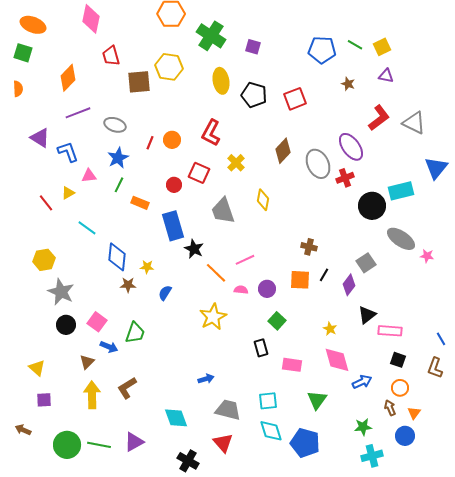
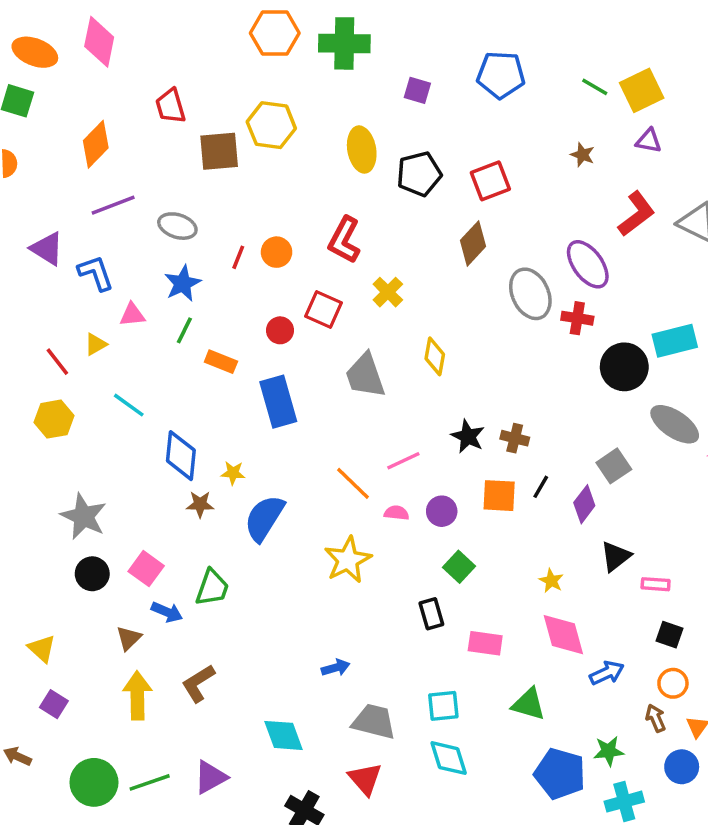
pink diamond: (91, 19) -> (99, 42), moved
green cross: (211, 36) -> (344, 43), moved, turned -32
yellow square: (382, 47) -> (642, 90), size x1.4
blue pentagon: (322, 50) -> (501, 75), moved
black pentagon: (254, 95) -> (419, 174), turned -30
brown diamond: (283, 151) -> (473, 243), moved
red cross: (345, 178) -> (577, 318), turned 30
black star: (194, 249) -> (468, 436), moved
yellow hexagon: (44, 260) -> (54, 419), moved
blue semicircle: (165, 293) -> (264, 518), size x1.8
pink rectangle: (390, 331) -> (656, 584), size x0.7
purple square: (44, 400) -> (54, 704), turned 35
green triangle: (317, 400) -> (529, 704), turned -50
blue pentagon: (305, 443) -> (560, 774), moved
green line: (99, 445) -> (150, 782), turned -30

